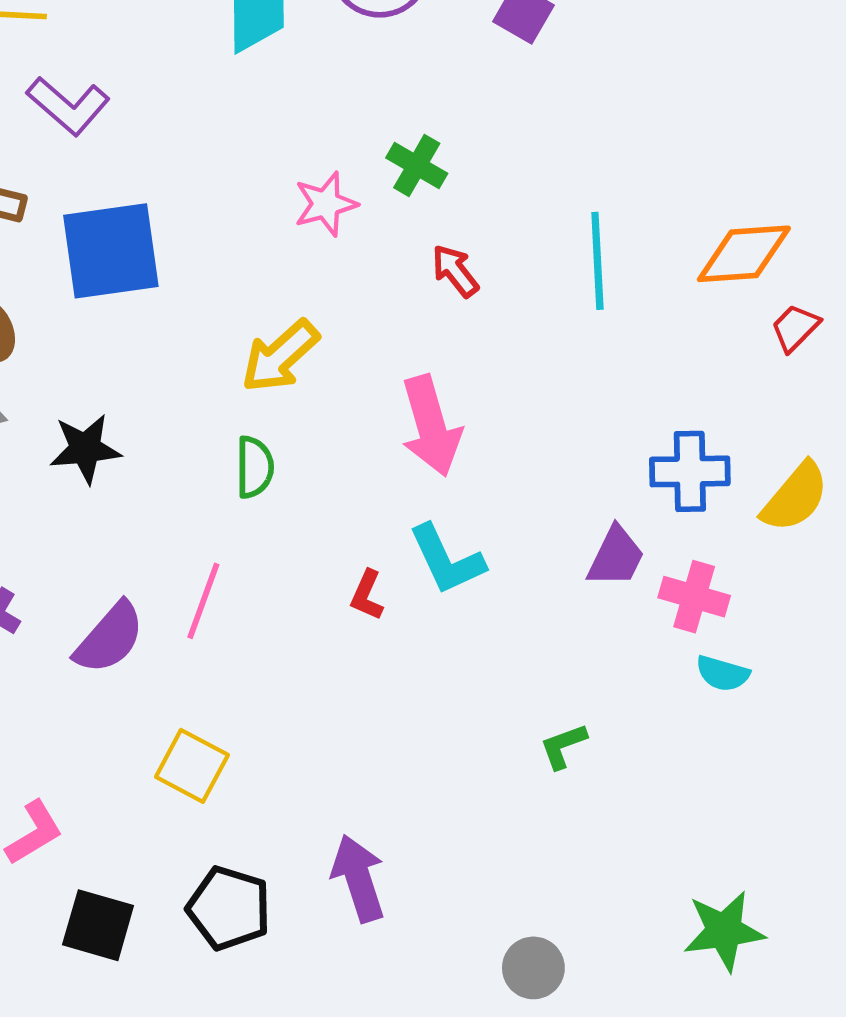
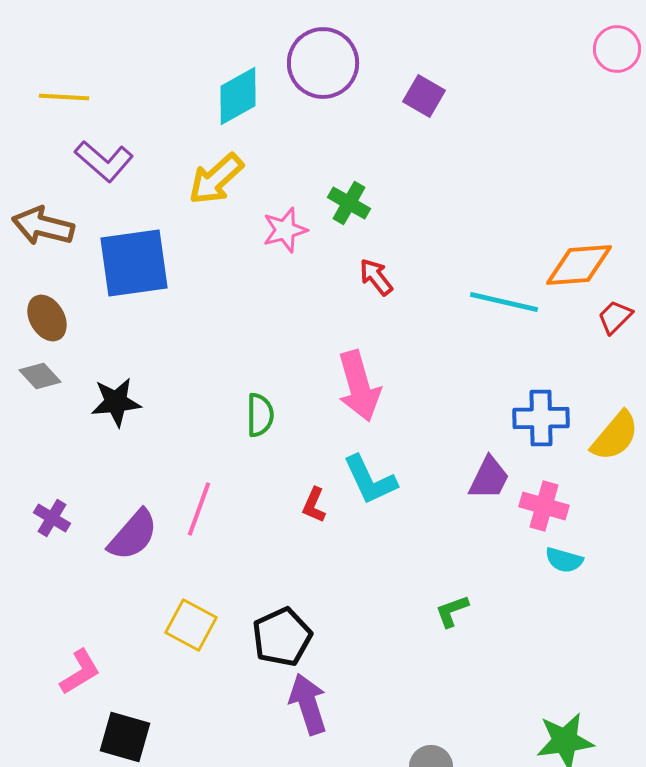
cyan line: (597, 261) -> (504, 302), moved, turned -74
yellow arrow: (280, 356) -> (216, 179), moved
green semicircle: (255, 467) -> (260, 415), moved
black pentagon: (229, 908) -> (282, 637), moved, turned 30

